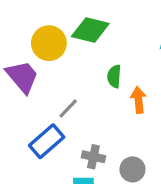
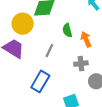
gray line: (68, 109) -> (49, 51), moved
gray cross: (93, 157) -> (81, 64), moved

